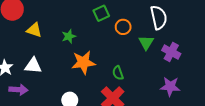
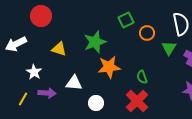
yellow triangle: (34, 30) -> (59, 49), moved
green star: (69, 36) -> (95, 42), size x1.6
white triangle: (33, 66) -> (74, 83), moved

